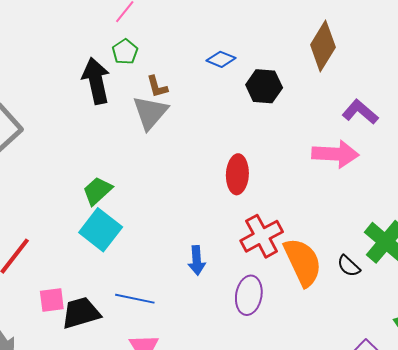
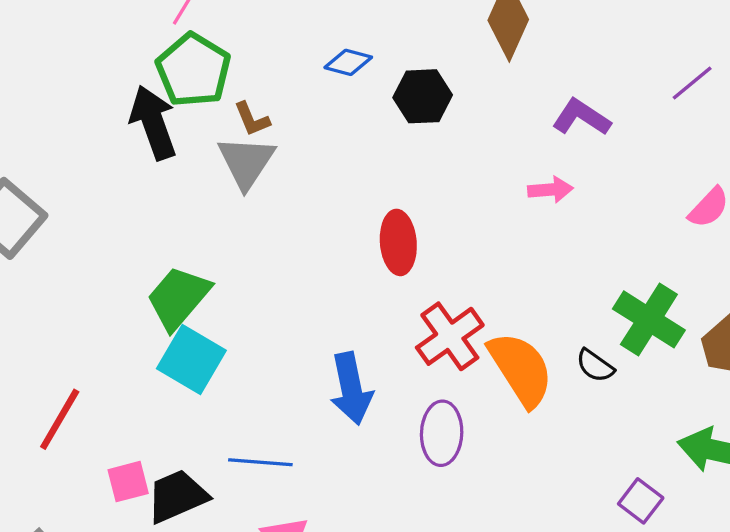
green pentagon: (125, 52) -> (193, 70), size x1.8
pink arrow: (335, 154) -> (550, 190), size x0.6
green trapezoid: (97, 191) -> (178, 298), size x1.4
blue arrow: (197, 260) -> (351, 388), size x1.5

